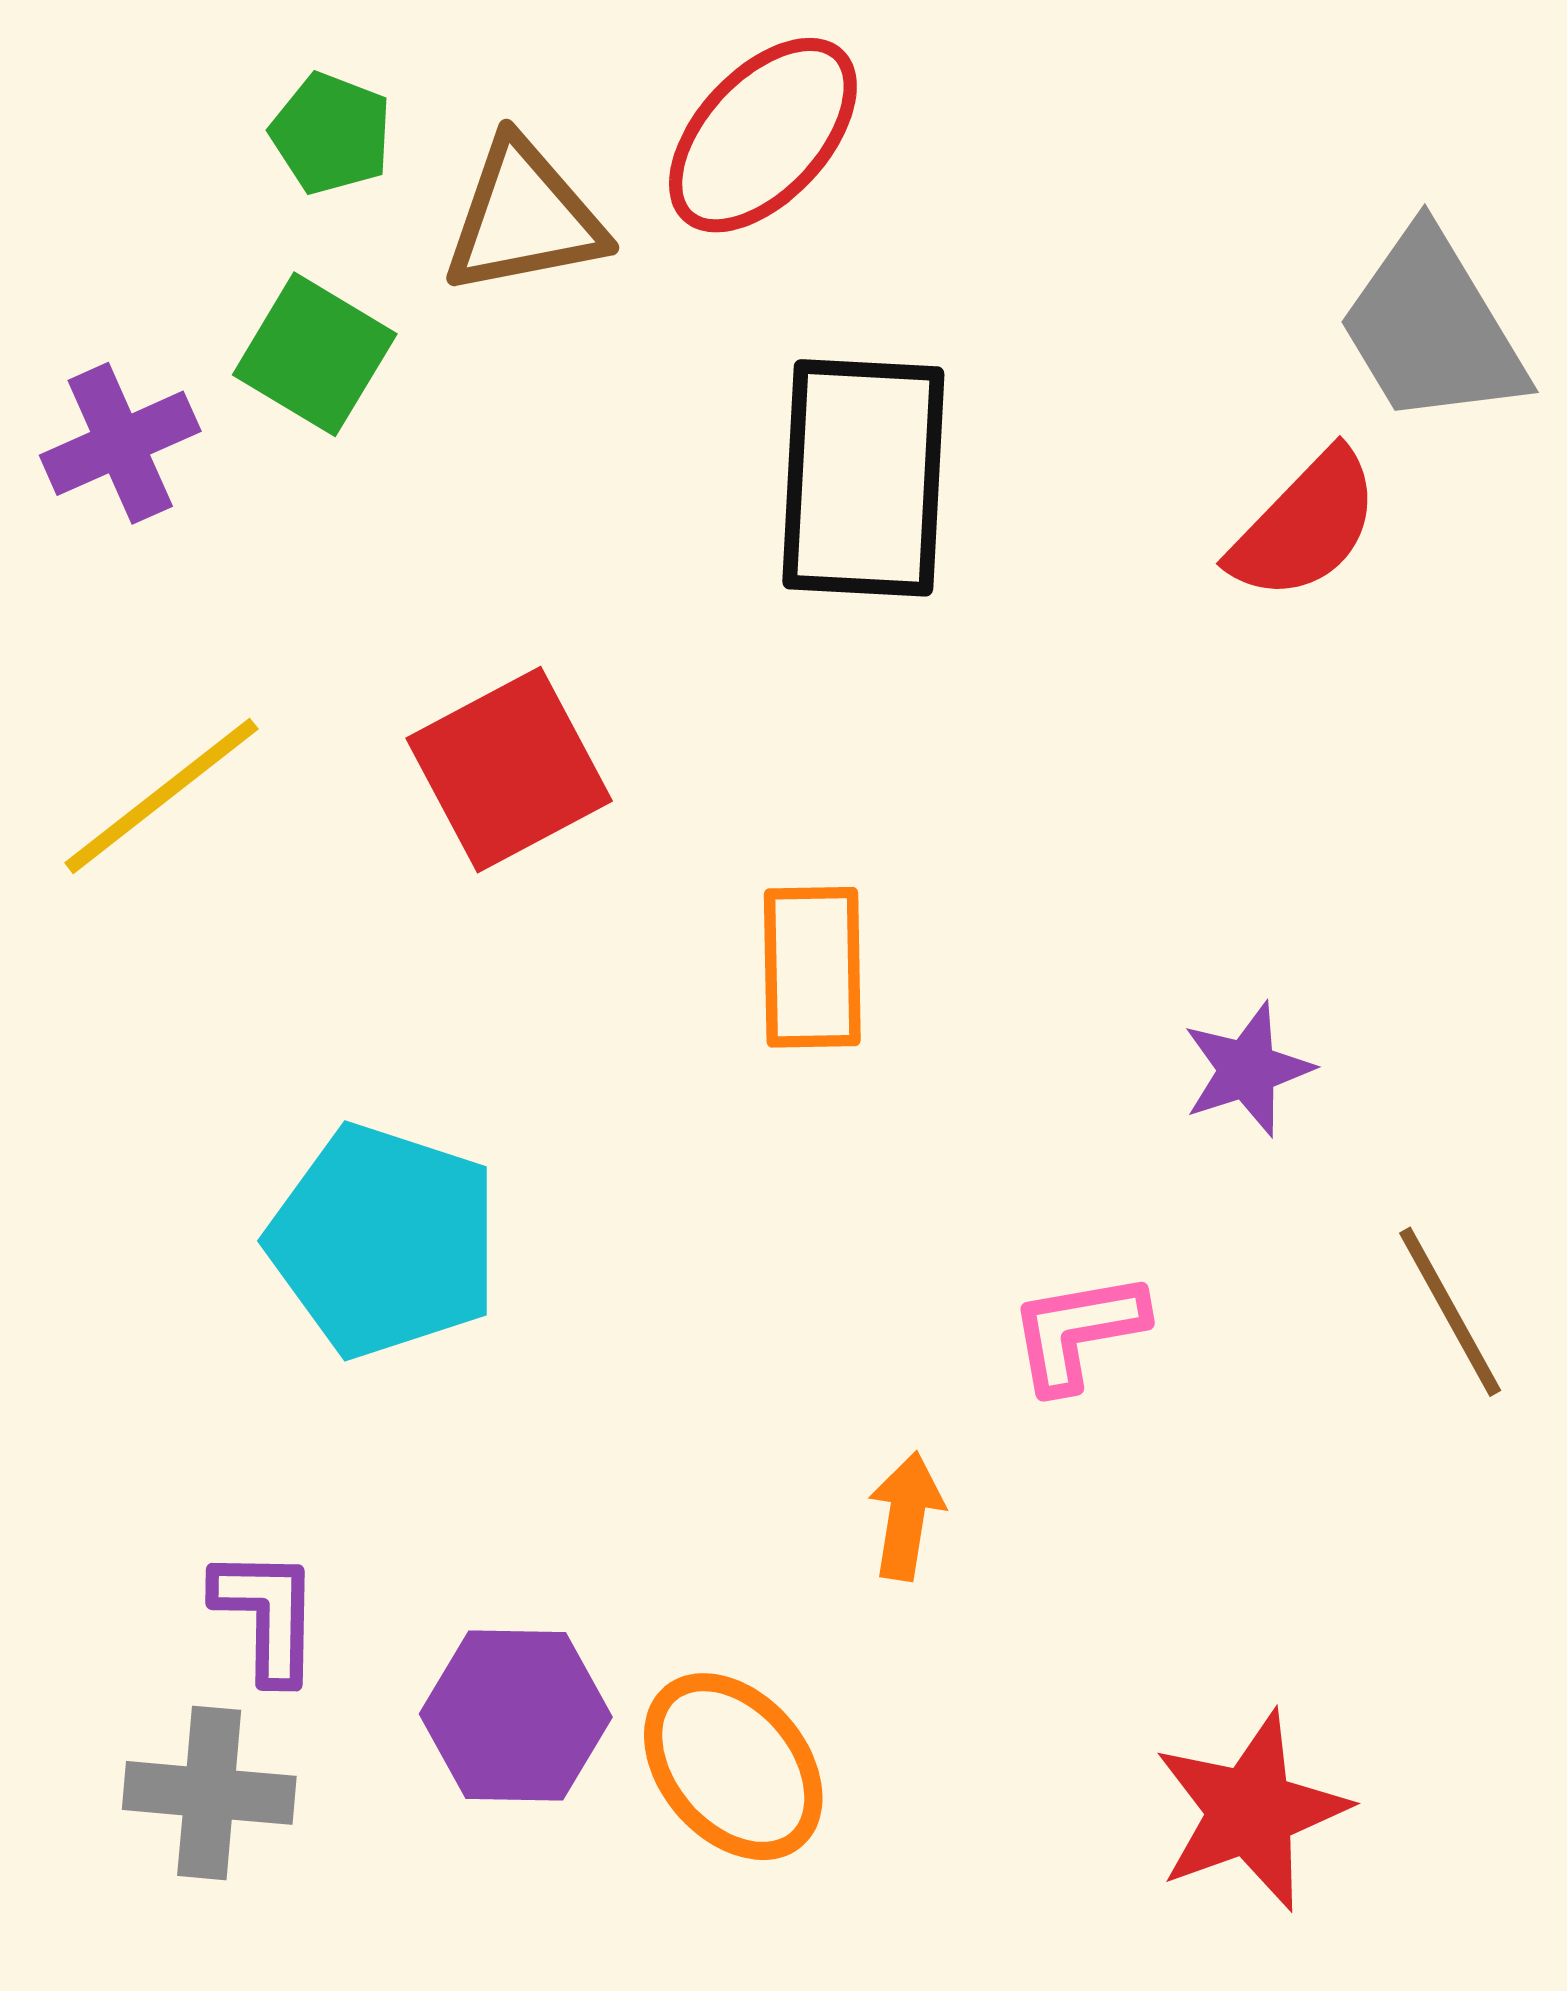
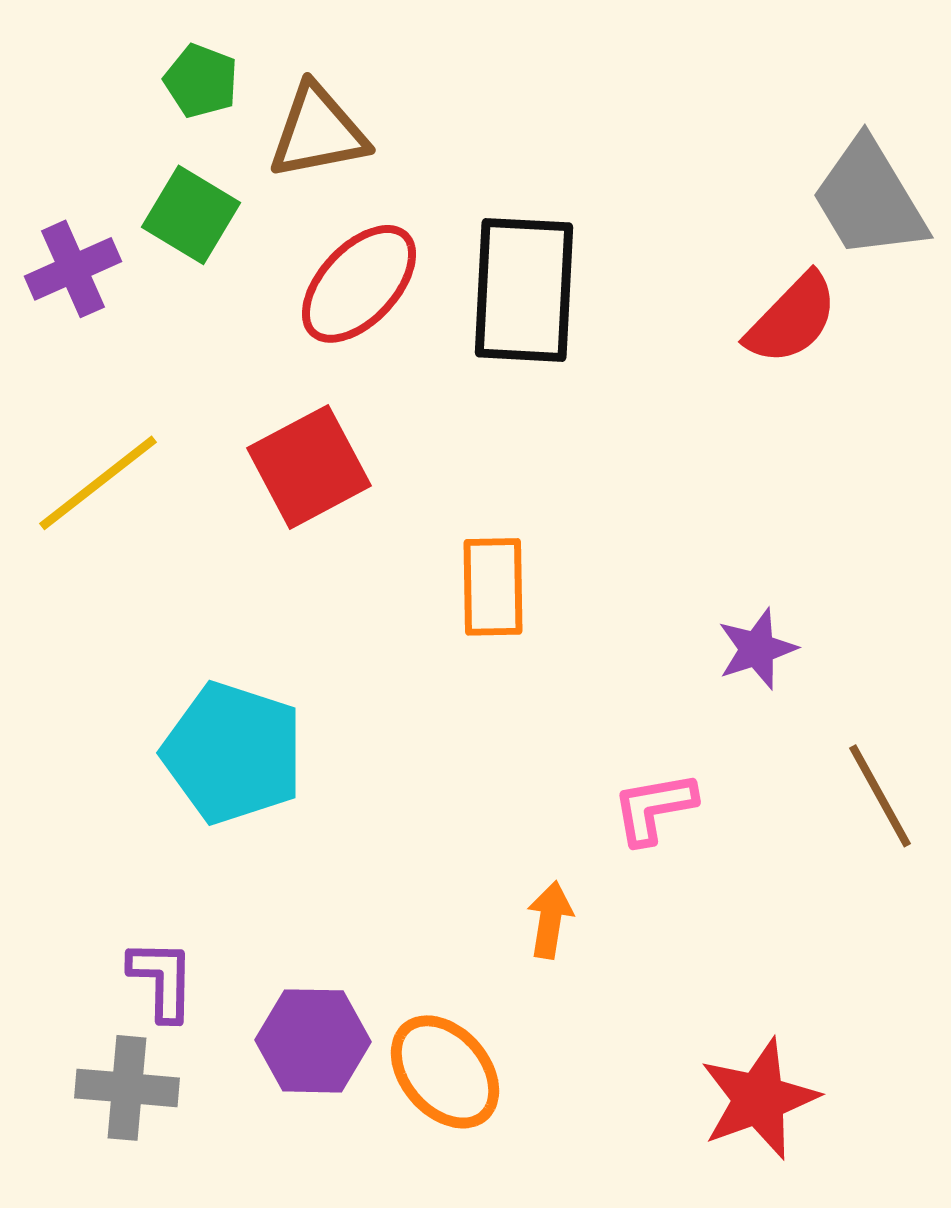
red ellipse: (763, 135) -> (359, 284), moved

